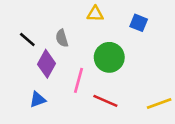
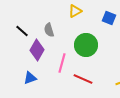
yellow triangle: (95, 14) -> (75, 11), turned -32

